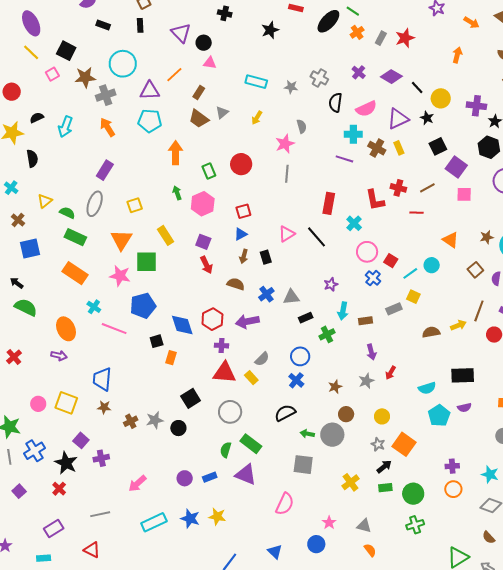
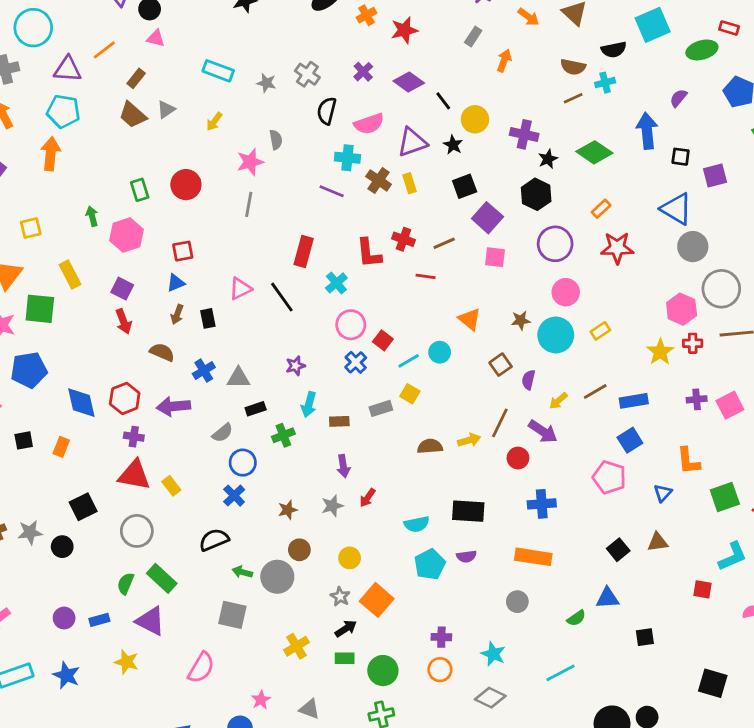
gray rectangle: (381, 38) -> (473, 37), moved
red star: (405, 38) -> (404, 30), moved
orange arrow: (176, 153) -> (51, 154), moved
black square: (157, 341) -> (24, 440), moved
gray semicircle: (262, 359) -> (223, 433), moved
yellow star: (217, 516) -> (126, 662), moved

